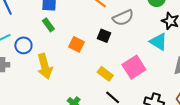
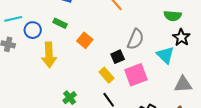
gray semicircle: (123, 18) -> (136, 39), moved, turned -55
green rectangle: (48, 25) -> (60, 23), moved, turned -40
black square: (104, 36) -> (118, 57), moved, turned 32

